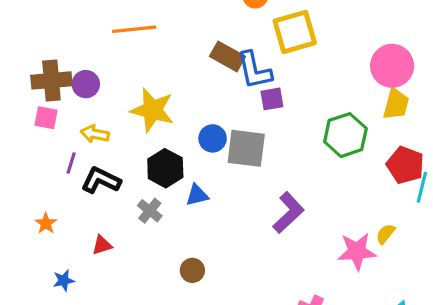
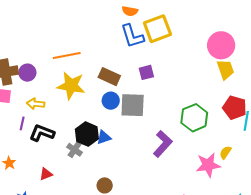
orange line: (134, 29) -> (67, 56), moved
brown rectangle: (227, 56) -> (109, 77), moved
blue L-shape: (254, 70) -> (132, 36), moved
yellow trapezoid: (396, 104) -> (225, 69), turned -30
green hexagon: (345, 135) -> (194, 118), moved
black hexagon: (165, 168) -> (87, 134), moved

